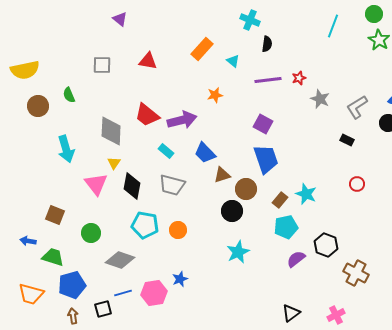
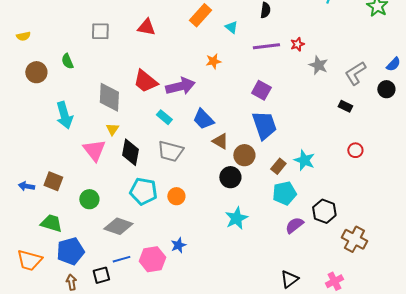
yellow semicircle: (25, 70) -> (23, 36), size x0.5
brown triangle: (222, 175) -> (220, 141), turned 48
blue arrow: (28, 241) -> (26, 186), moved

